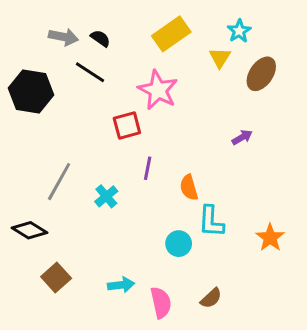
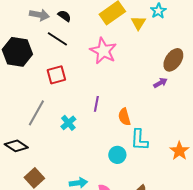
yellow triangle: (220, 58) -> (138, 23), moved
brown ellipse: (261, 74) -> (173, 60), moved
red square: (127, 125) -> (56, 75), moved

